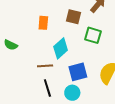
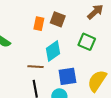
brown square: (74, 17) -> (58, 19), moved

